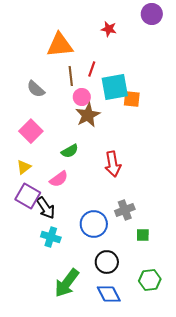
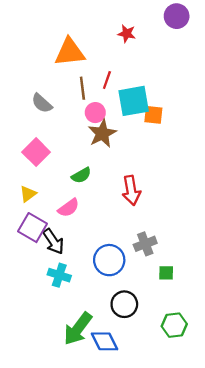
blue diamond: (109, 294) -> (105, 341), moved

